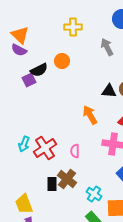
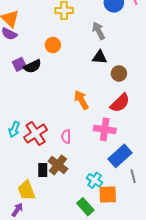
black semicircle: (39, 70) -> (33, 66), moved
black triangle: (109, 91) -> (100, 57), moved
cyan cross: (94, 194) -> (95, 180), moved
yellow trapezoid: (24, 204) -> (26, 190), moved

